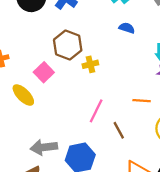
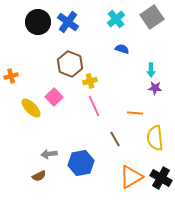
pink square: (44, 72) -> (54, 97), moved
pink line: (96, 111) -> (94, 106), moved, turned -50
gray arrow: (44, 147) -> (49, 154), size x0.7

